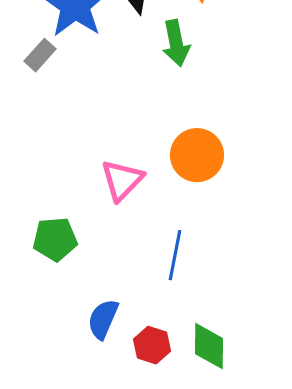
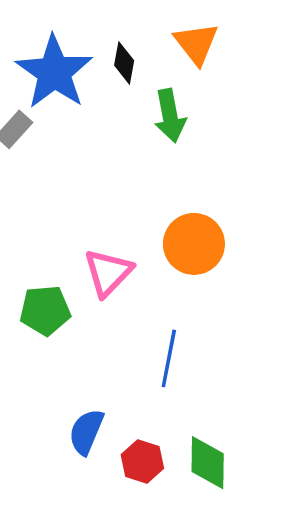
green pentagon: (55, 239) -> (45, 310), moved

